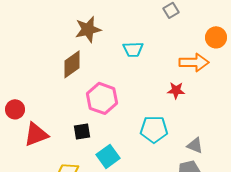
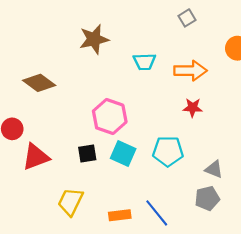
orange arrow: (194, 62) -> (190, 71), moved
brown diamond: (72, 64) -> (39, 83), moved, turned 72
cyan square: (108, 156) -> (123, 154), moved, turned -30

